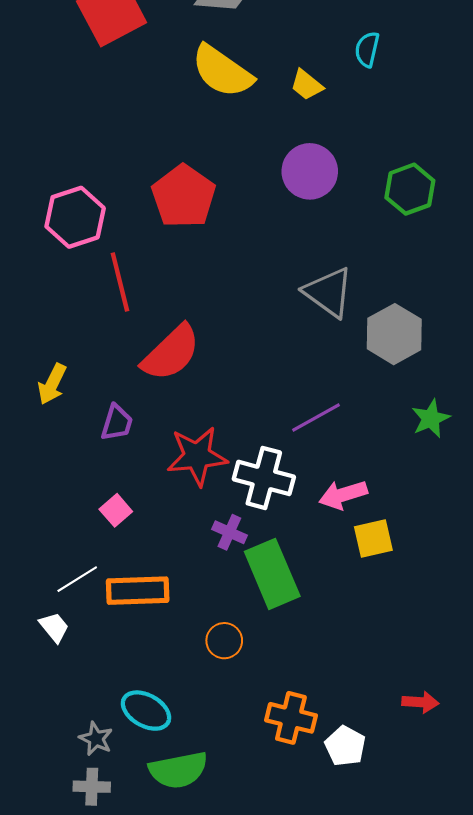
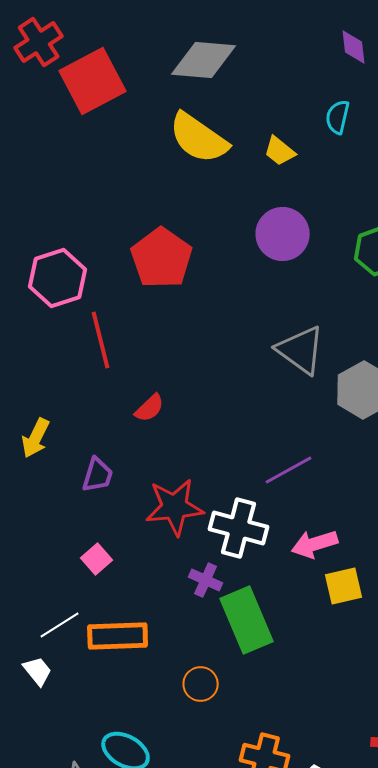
red semicircle: (171, 353) -> (150, 408), size x0.5

